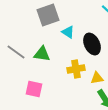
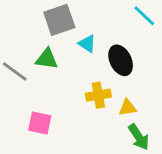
green triangle: (42, 54) -> (47, 59), moved

